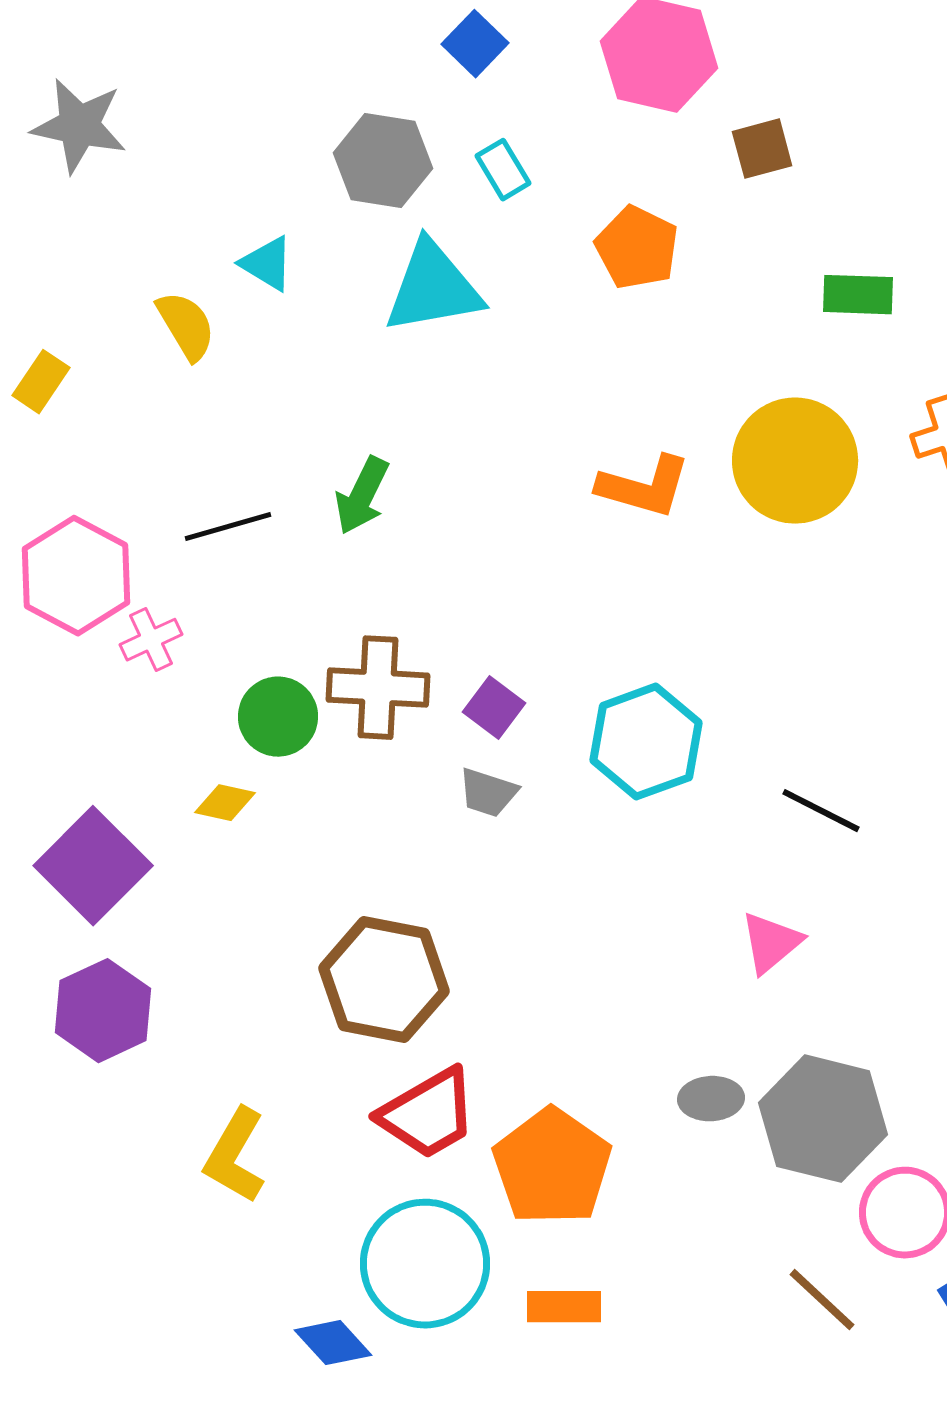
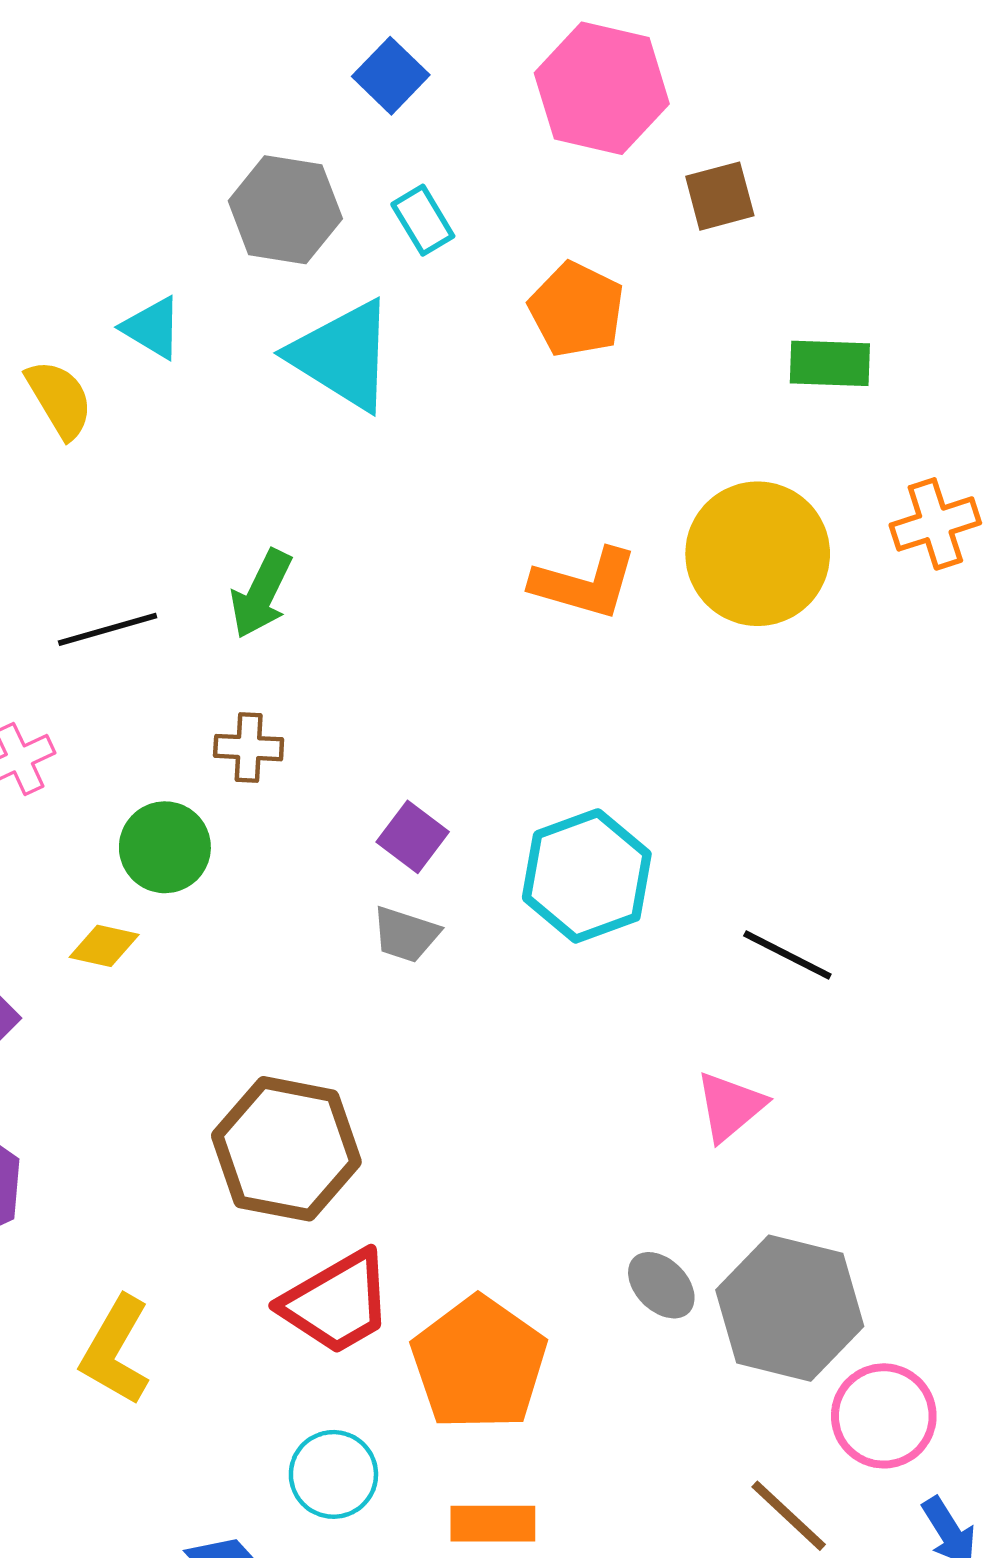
cyan triangle: (433, 288) -> (343, 355), turned 42
brown cross: (378, 688) -> (249, 748), moved, size x0.6
gray ellipse: (711, 1099) -> (661, 1285), turned 48
cyan circle: (425, 1264) -> (333, 1474), size x0.6

